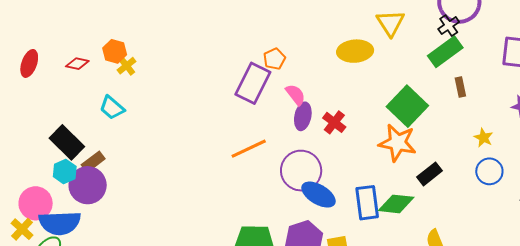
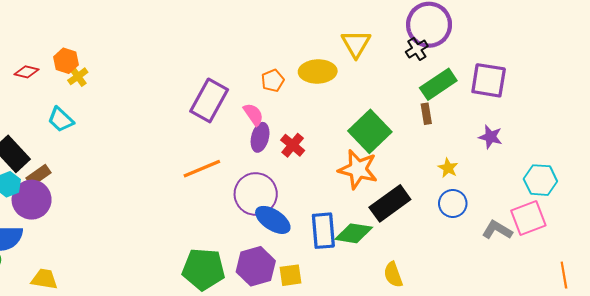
green rectangle: (445, 52) -> (438, 84), moved
orange pentagon: (274, 59) -> (273, 81), moved
black rectangle: (429, 174) -> (390, 203), size x1.5

